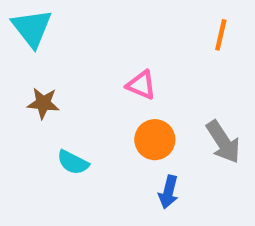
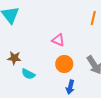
brown star: (43, 103) -> (14, 58), moved

